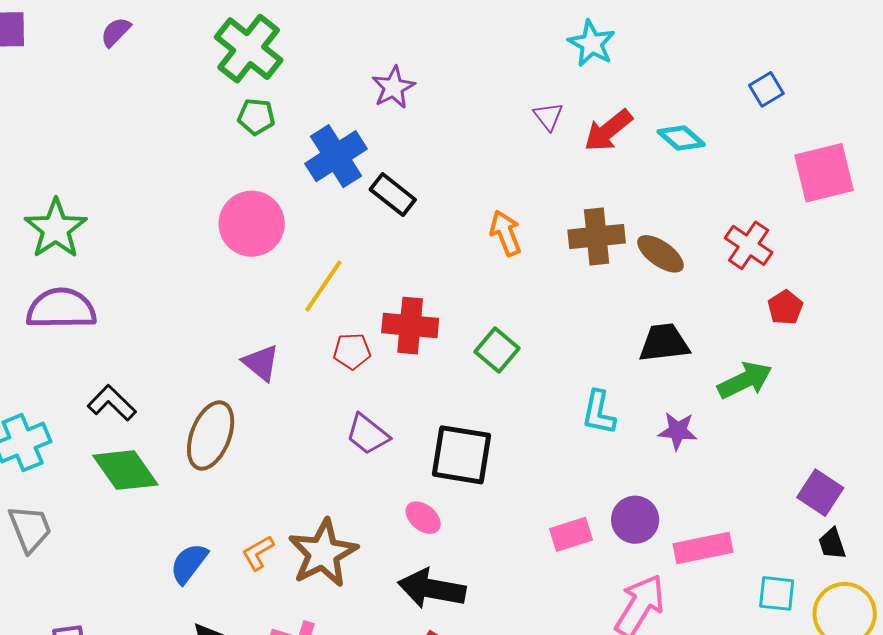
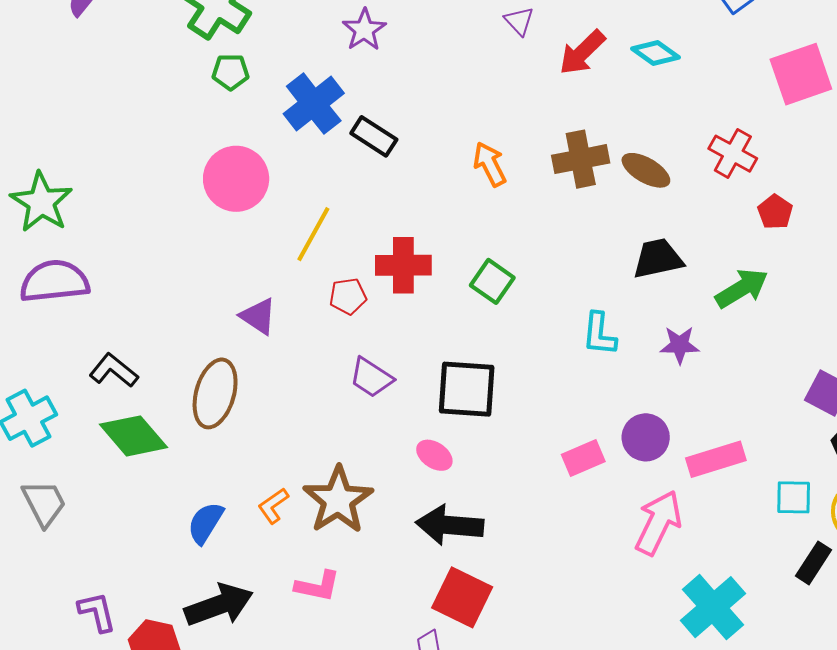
purple triangle: (548, 116) -> (519, 21), moved

